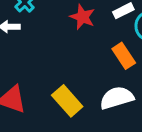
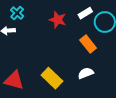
white semicircle: (117, 98) -> (86, 73), size x0.7

